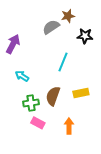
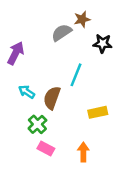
brown semicircle: (53, 96) -> (52, 98), moved
green cross: (31, 103) -> (37, 124), turned -35

